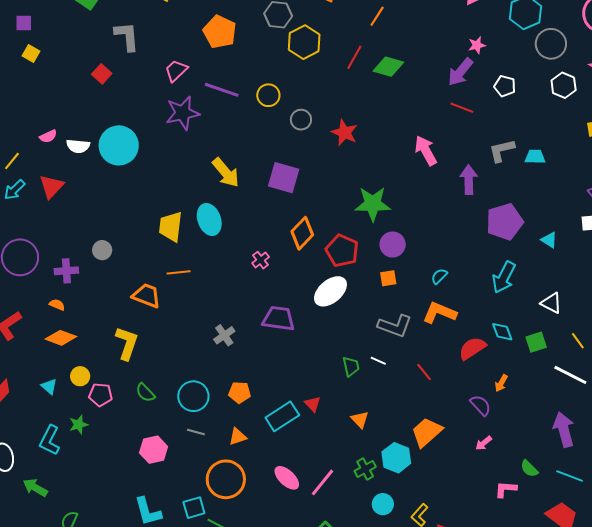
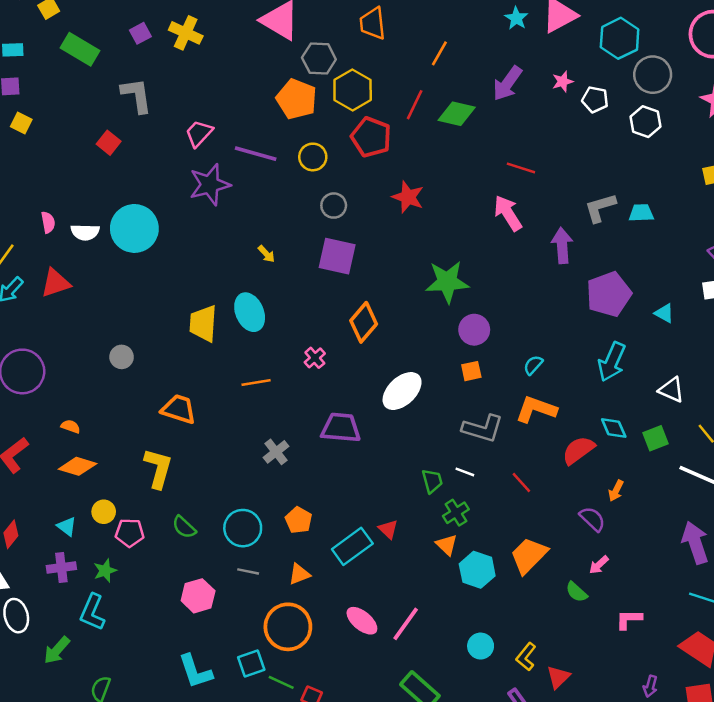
orange pentagon: (220, 32) -> (297, 99), moved
purple arrow: (460, 72) -> (507, 83), moved
white hexagon: (564, 85) -> (645, 122), moved
white pentagon: (505, 86) -> (595, 99), moved
red line: (462, 108) -> (521, 168), moved
gray circle: (301, 120) -> (334, 206), moved
pink semicircle: (48, 136) -> (48, 222), turned -72
yellow arrow: (226, 173) -> (266, 254), size x0.5
red triangle: (51, 186) -> (55, 283), turned 32
red pentagon: (342, 251) -> (371, 137), moved
purple cross: (66, 271) -> (61, 567), moved
orange line: (179, 272) -> (256, 383), moved
orange pentagon: (240, 392) -> (299, 520), turned 30
cyan L-shape: (50, 440) -> (92, 612), moved
cyan hexagon: (396, 458) -> (477, 570), moved
green cross: (365, 469) -> (456, 513), moved
green semicircle: (529, 469) -> (577, 592), moved
green arrow: (35, 488) -> (57, 650), turned -75

